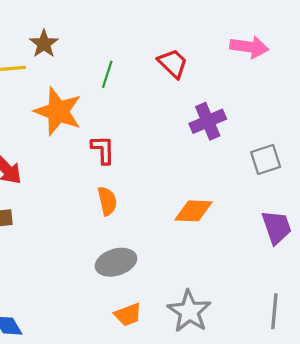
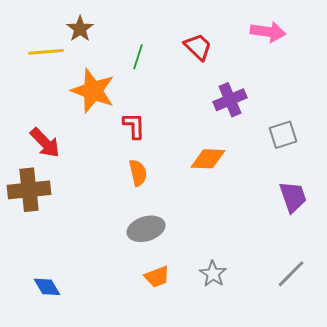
orange diamond: (194, 211) -> (208, 159), moved
gray star: (189, 311) -> (213, 274), size x0.7
gray line: (274, 311) -> (291, 274), turned 40

